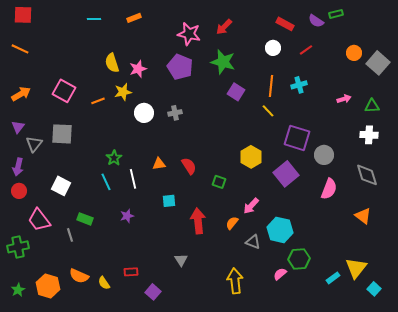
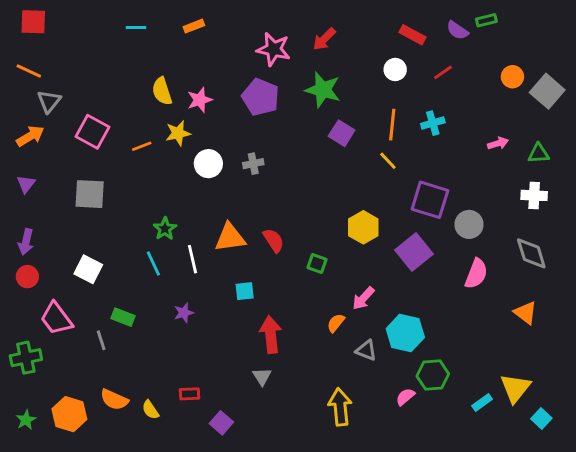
gray triangle: (34, 144) -> (49, 101), moved
orange triangle: (159, 164) -> (230, 237), size x1.6
red arrow: (198, 221) -> (271, 334), moved

